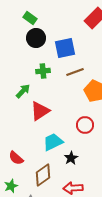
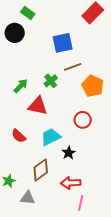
black circle: (36, 38) -> (15, 33), moved
green cross: (43, 71) -> (51, 81), moved, turned -32
red triangle: (40, 111) -> (38, 106), turned 45
red semicircle: (16, 158) -> (19, 136), moved

